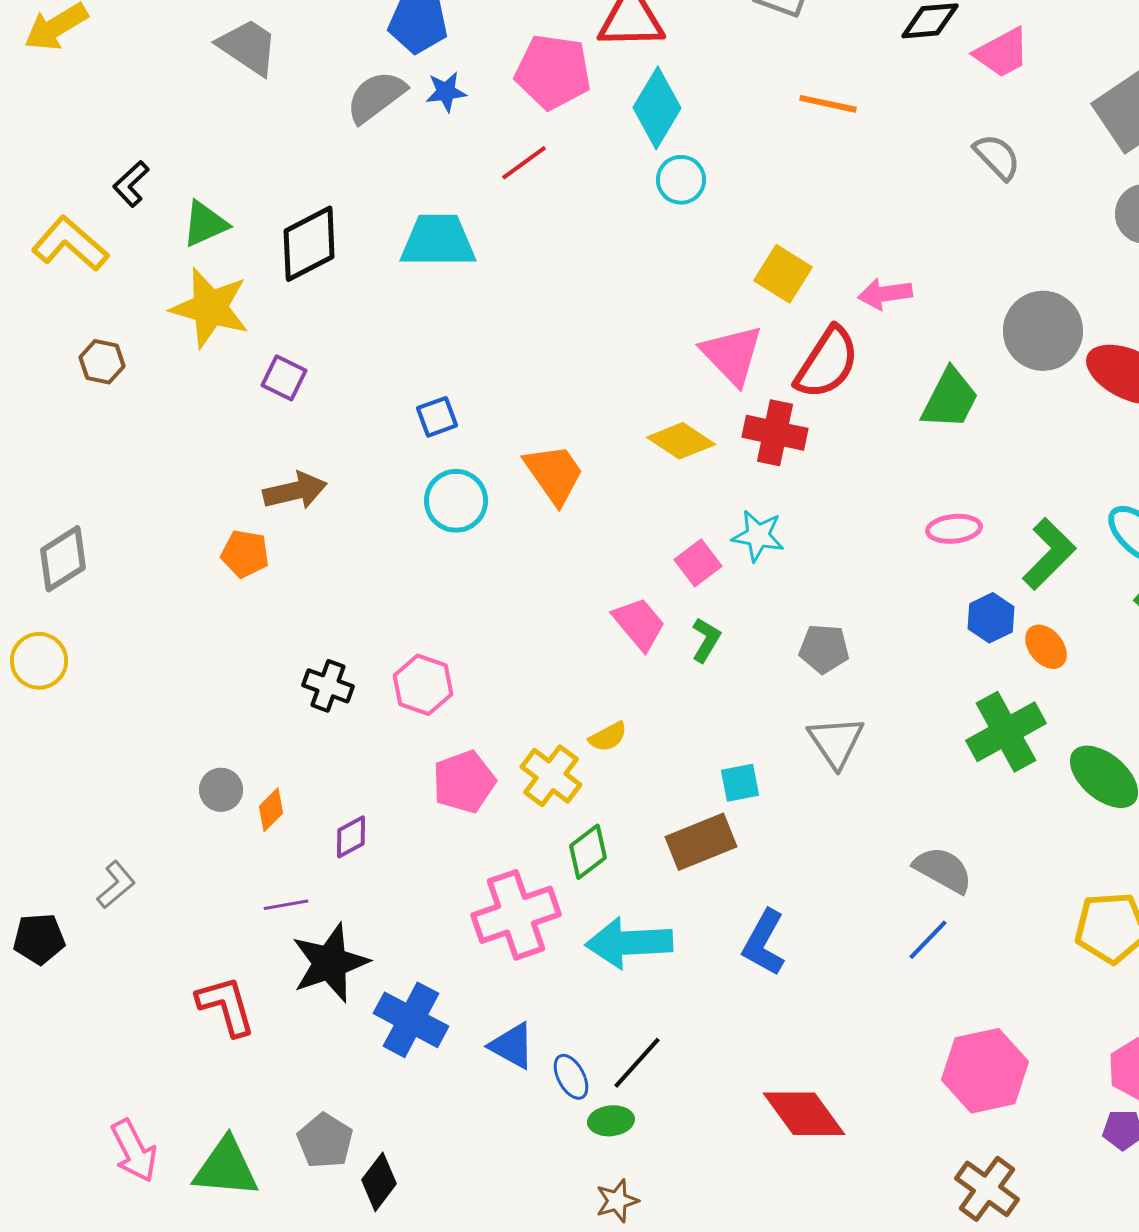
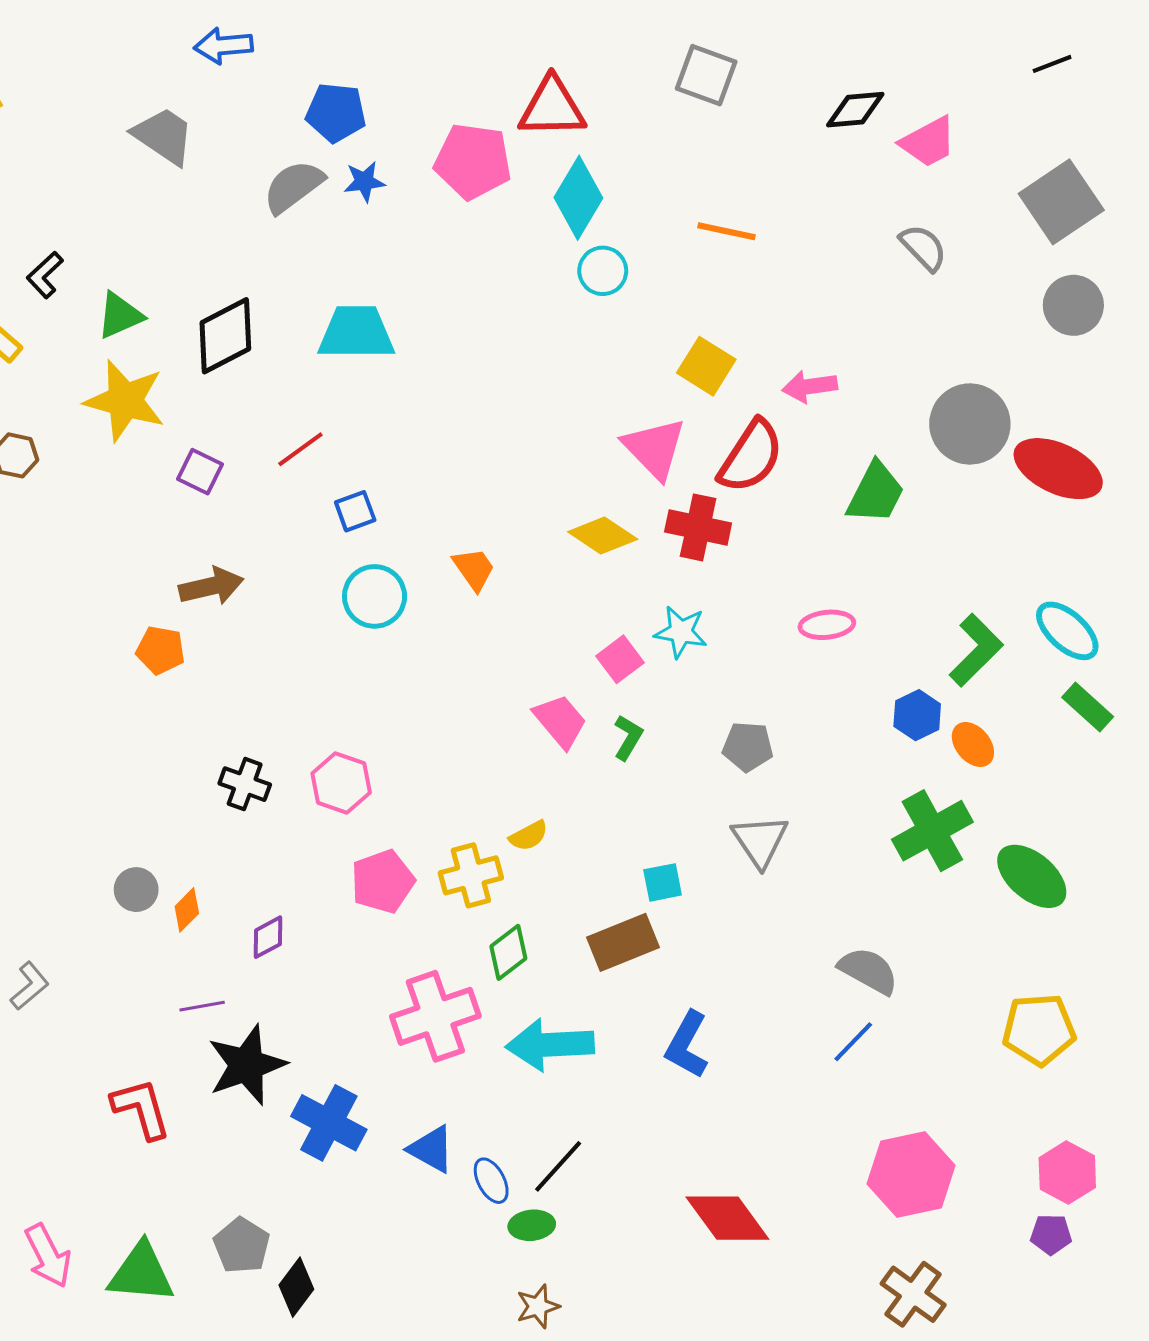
orange line: (828, 104) -> (726, 231), moved
red line: (524, 163) -> (300, 449), moved
orange trapezoid: (554, 474) -> (474, 569), size x0.7
pink ellipse: (954, 529) -> (827, 625), moved
yellow cross: (551, 776) -> (471, 875), turned 38

